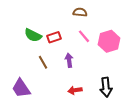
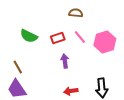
red rectangle: (54, 37) -> (58, 38), moved
brown line: (43, 62) -> (18, 67), moved

